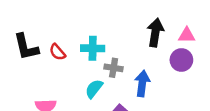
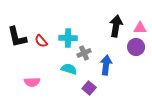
gray cross: (114, 68) -> (84, 53), turned -32
cyan semicircle: (94, 89) -> (69, 69), turned 70

